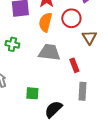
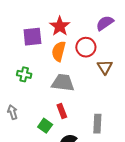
red rectangle: (74, 65) -> (62, 111), moved
green square: (32, 93) -> (45, 126), turned 32

